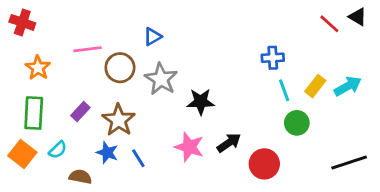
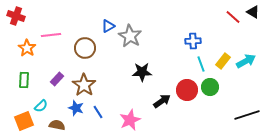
pink line: (87, 49) -> (51, 35), moved
gray star: (161, 79) -> (130, 36), moved
green rectangle: (34, 113) -> (24, 80), size x0.7
pink star: (189, 147) -> (130, 120), moved, turned 30
orange square: (22, 154) -> (24, 121), moved, turned 30
red circle: (264, 164) -> (187, 90), moved

